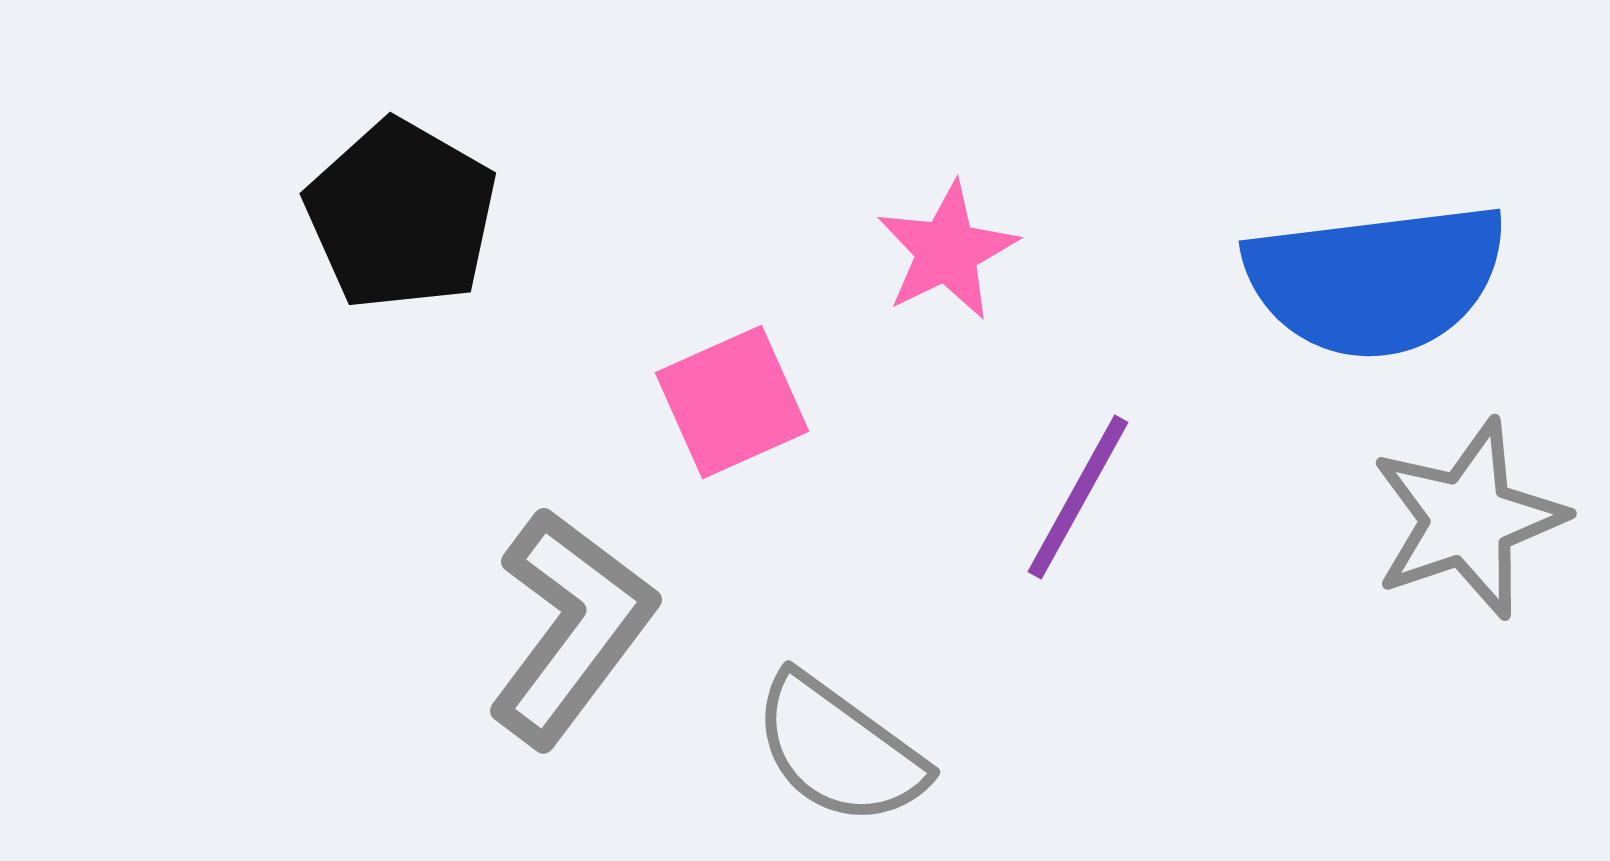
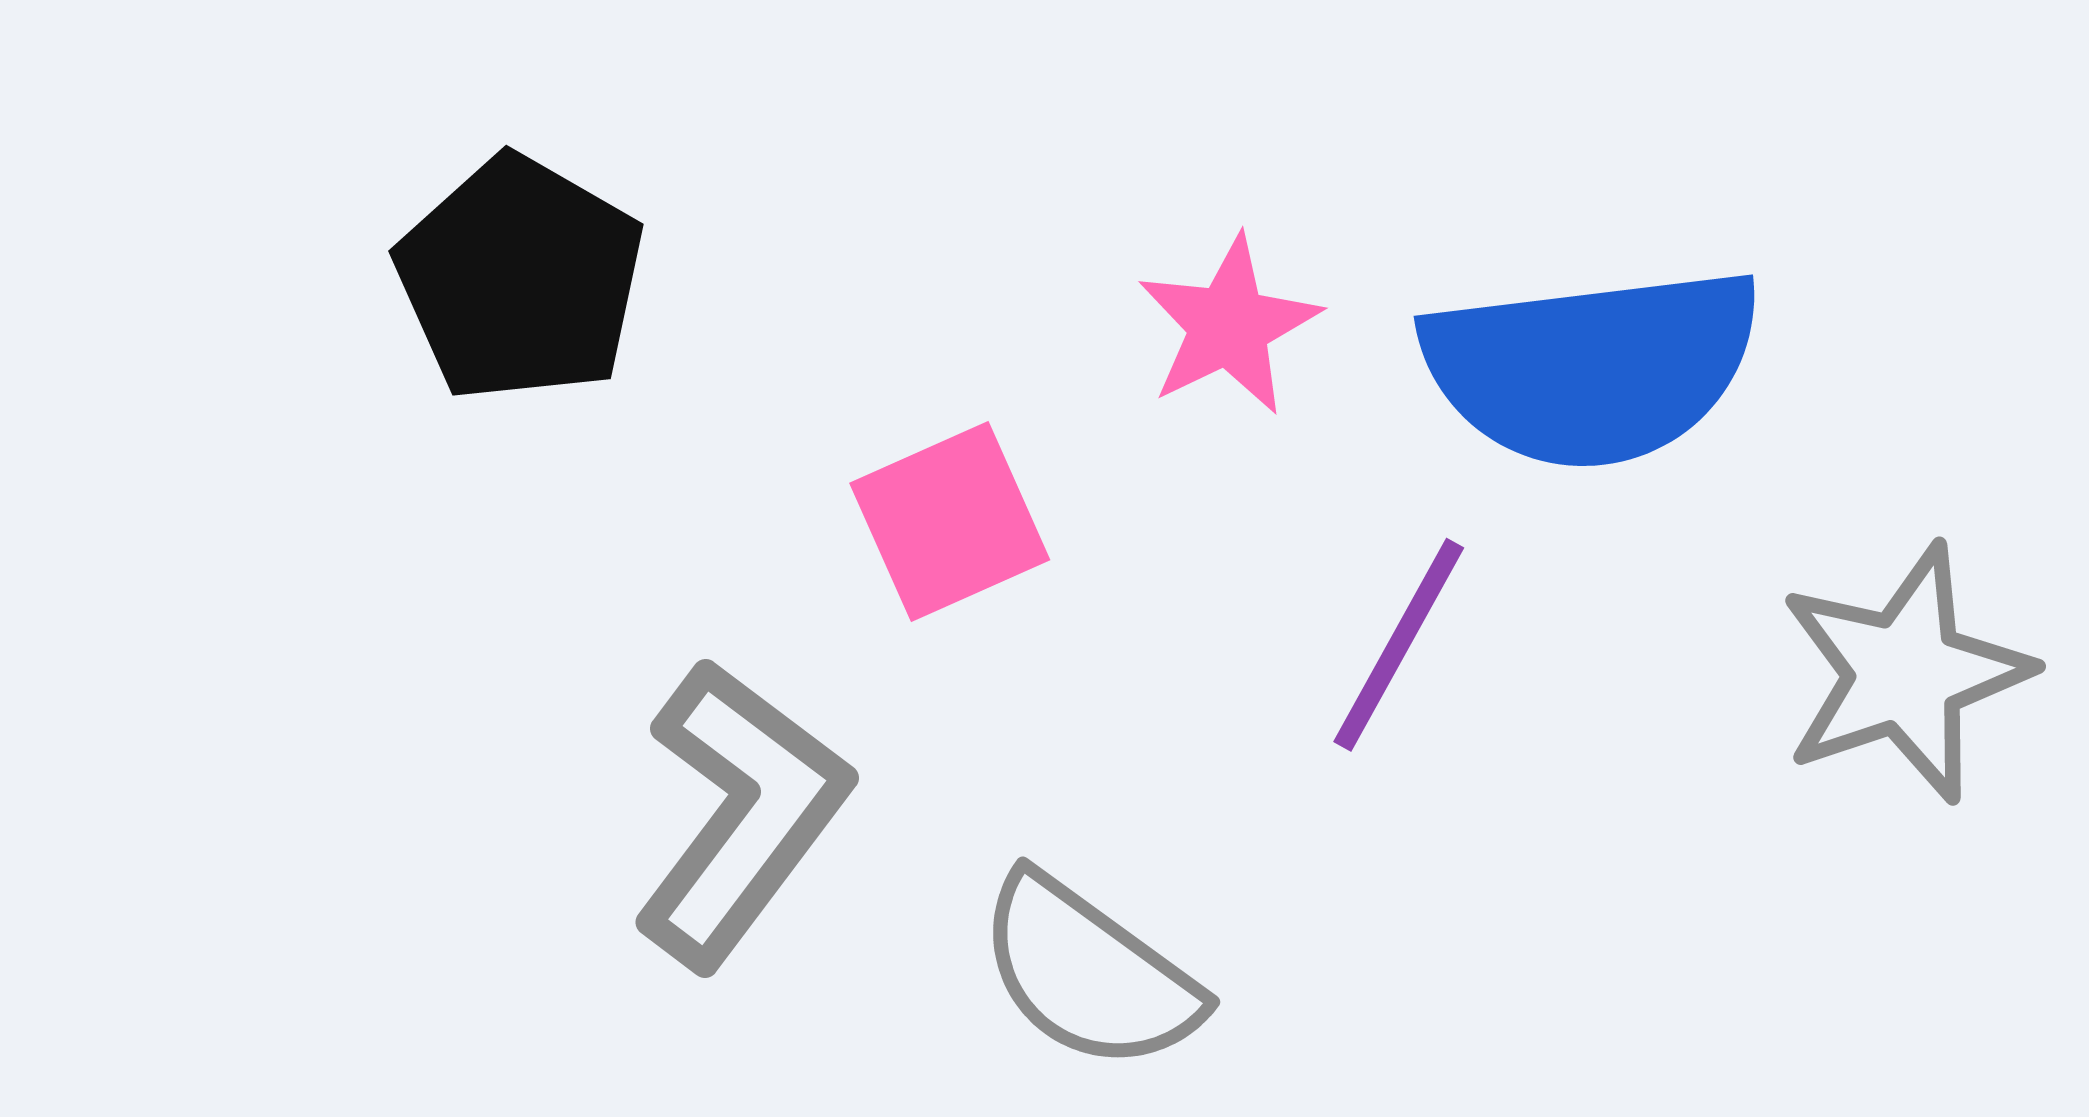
blue semicircle: (1376, 280) -> (1592, 367), moved

